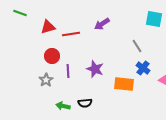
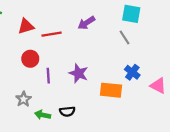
cyan square: (154, 19) -> (131, 14), moved
gray line: (137, 46) -> (124, 37), moved
gray star: (46, 80) -> (24, 99), moved

